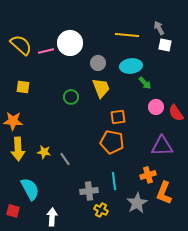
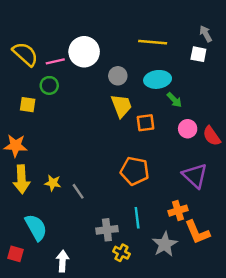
gray arrow: (159, 28) -> (206, 34), moved
green circle: (71, 97) -> (49, 85), moved
orange square: (118, 117) -> (145, 123), moved
purple triangle: (162, 146) -> (195, 176), turned 45
orange L-shape: (164, 193) -> (197, 232), turned -45

